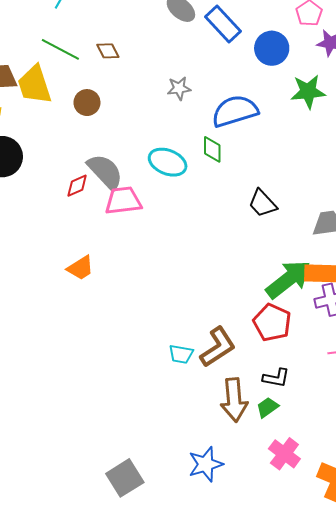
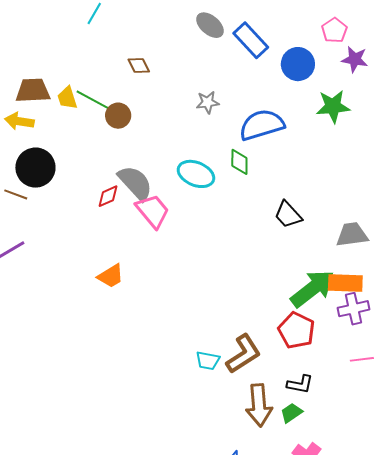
green line: (60, 49) -> (94, 101), moved
yellow trapezoid: (34, 85) -> (67, 98), size x0.6
pink trapezoid: (123, 201) -> (153, 211), turned 57

